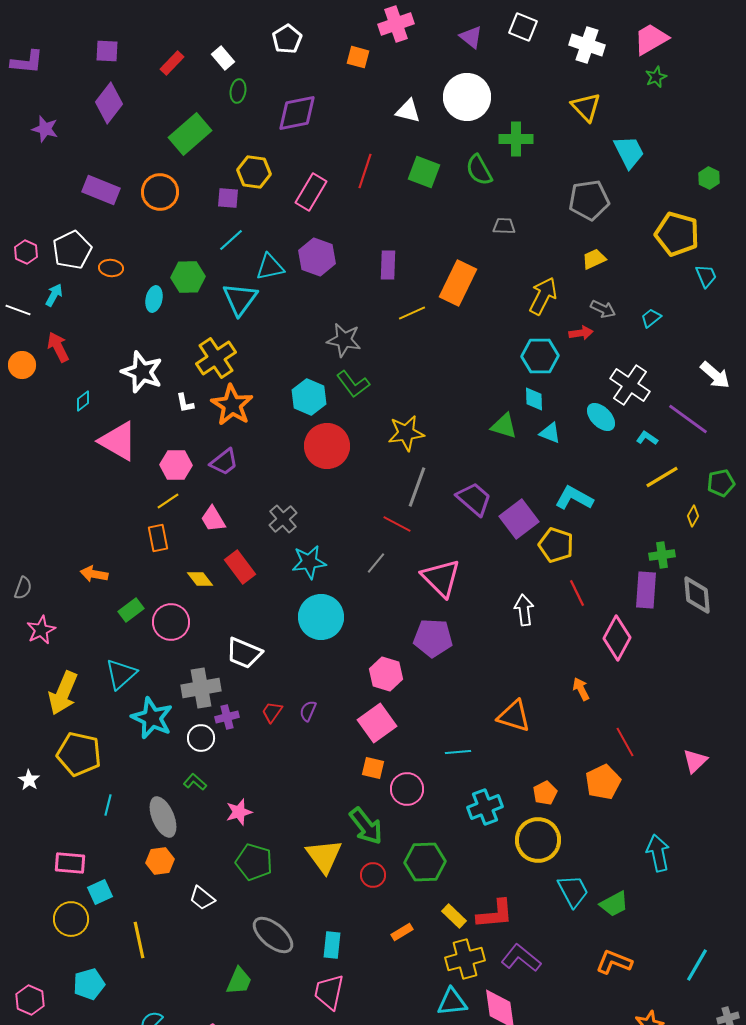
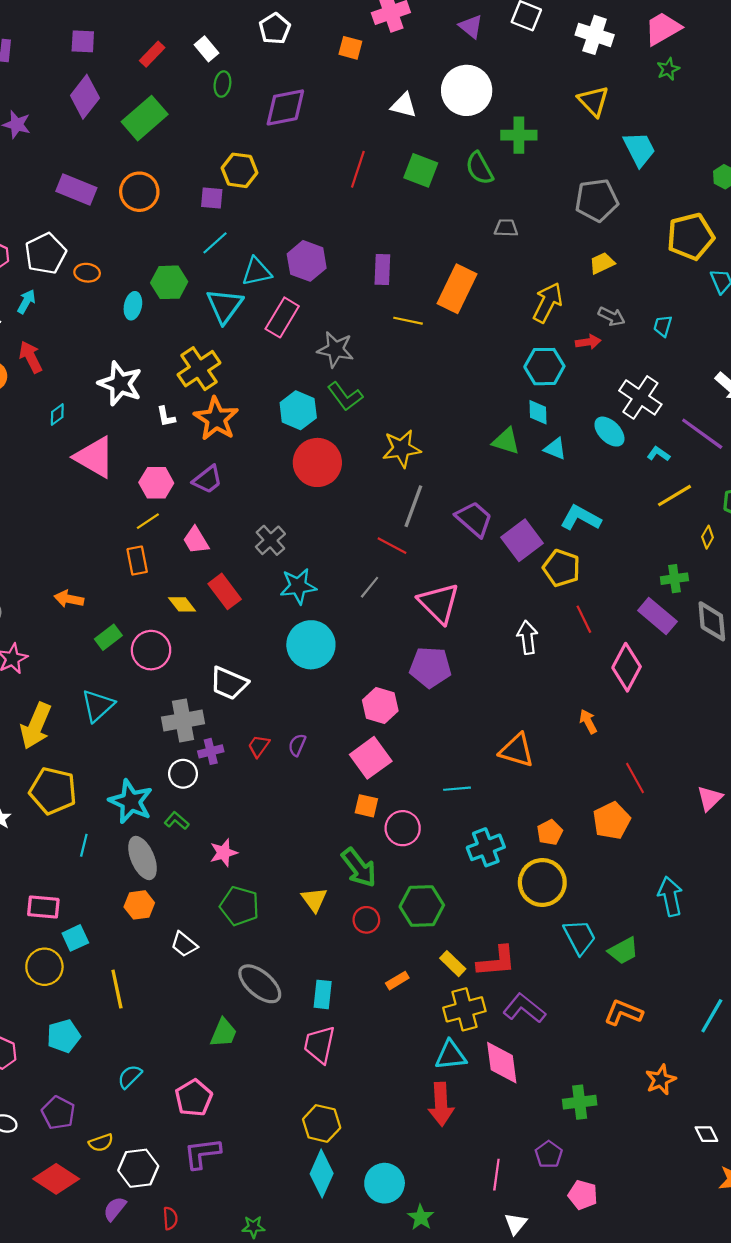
green rectangle: (190, 134) -> (145, 118), moved
pink rectangle: (311, 192) -> (282, 317), moved
yellow pentagon: (677, 234) -> (690, 236), turned -30
yellow line: (412, 313) -> (408, 321), turned 36
cyan trapezoid: (651, 318) -> (663, 326), turned -35
purple rectangle: (646, 590) -> (657, 616), turned -54
cyan star: (152, 718) -> (131, 801), moved
yellow triangle: (324, 856) -> (314, 900), size x0.7

